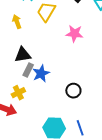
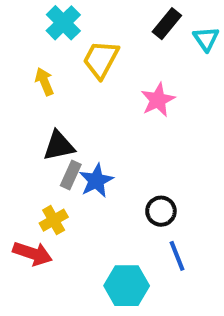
pink star: (74, 34) -> (158, 100), turned -30
blue line: (80, 128) -> (177, 256), moved

